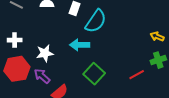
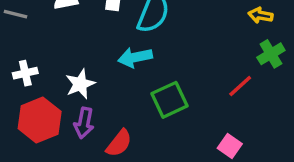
green square: (94, 74) -> (170, 100), turned 35
purple arrow: (42, 76) -> (84, 123), turned -108

